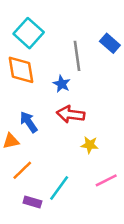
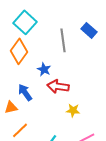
orange diamond: (21, 70) -> (19, 51), turned 45
blue star: (62, 84) -> (44, 69), moved

